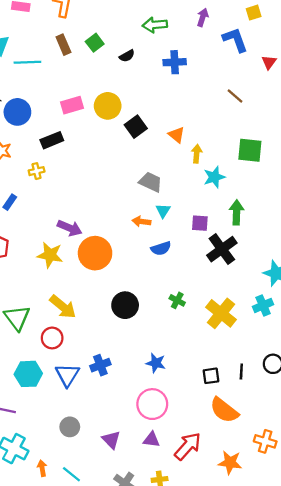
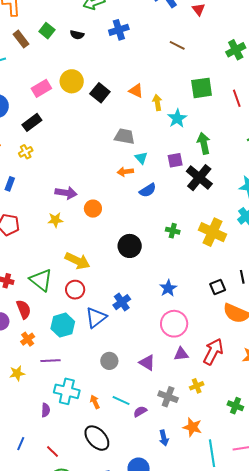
black semicircle: (127, 56) -> (77, 35), turned 56
orange circle: (95, 253) -> (93, 209), size x0.6
yellow star: (50, 255) -> (55, 220), size x0.7
blue star: (156, 363) -> (168, 288), turned -30
blue triangle: (67, 375) -> (96, 318), turned 35

